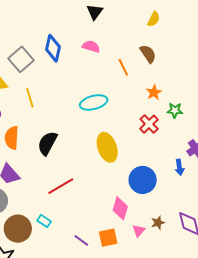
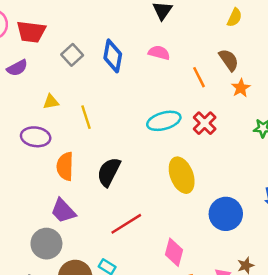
gray square: (21, 59) -> (72, 55), moved, size x0.7
orange star: (154, 92) -> (241, 88), moved
red cross: (149, 124) -> (205, 123), moved
pink diamond: (120, 208) -> (174, 252), moved

